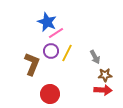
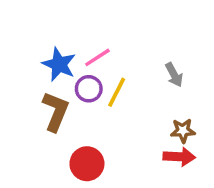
blue star: (47, 22) -> (59, 64), moved
gray arrow: (95, 57) -> (174, 75), moved

